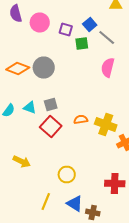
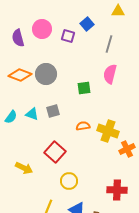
purple semicircle: (16, 14) -> (18, 38), moved
blue square: (90, 24) -> (87, 24), moved
gray line: (107, 38) -> (109, 44), turned 66
green square: (82, 44) -> (84, 88), moved
red square: (51, 126) -> (55, 152), moved

